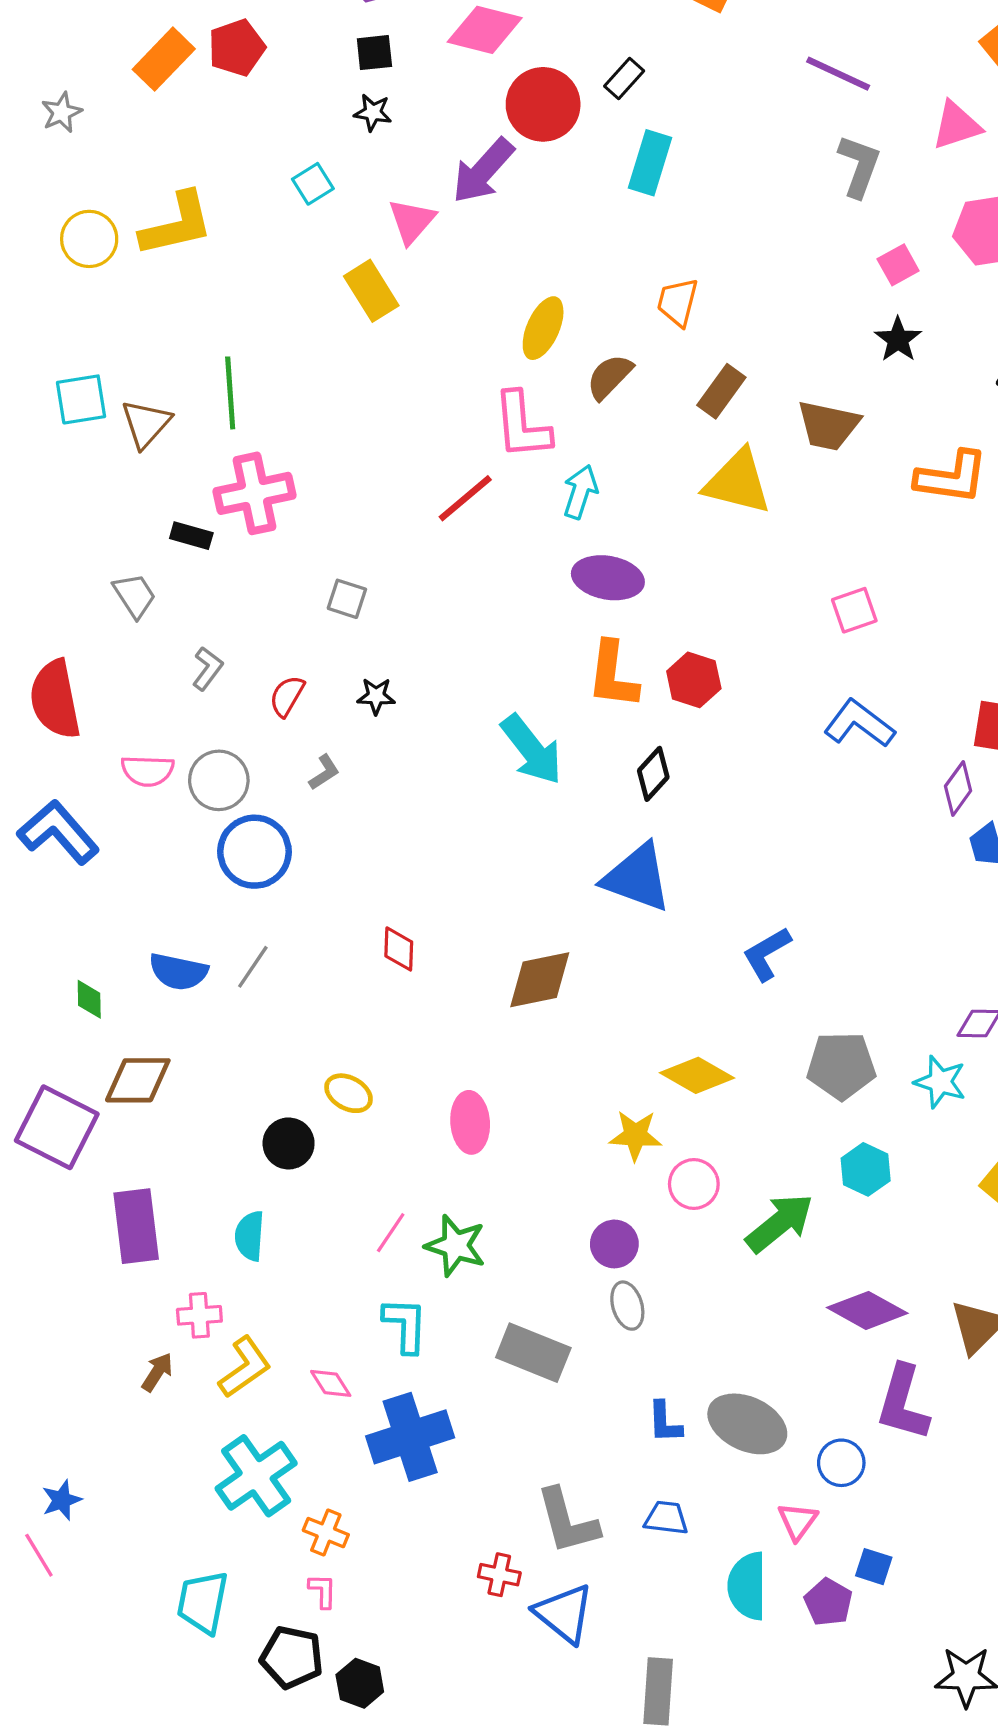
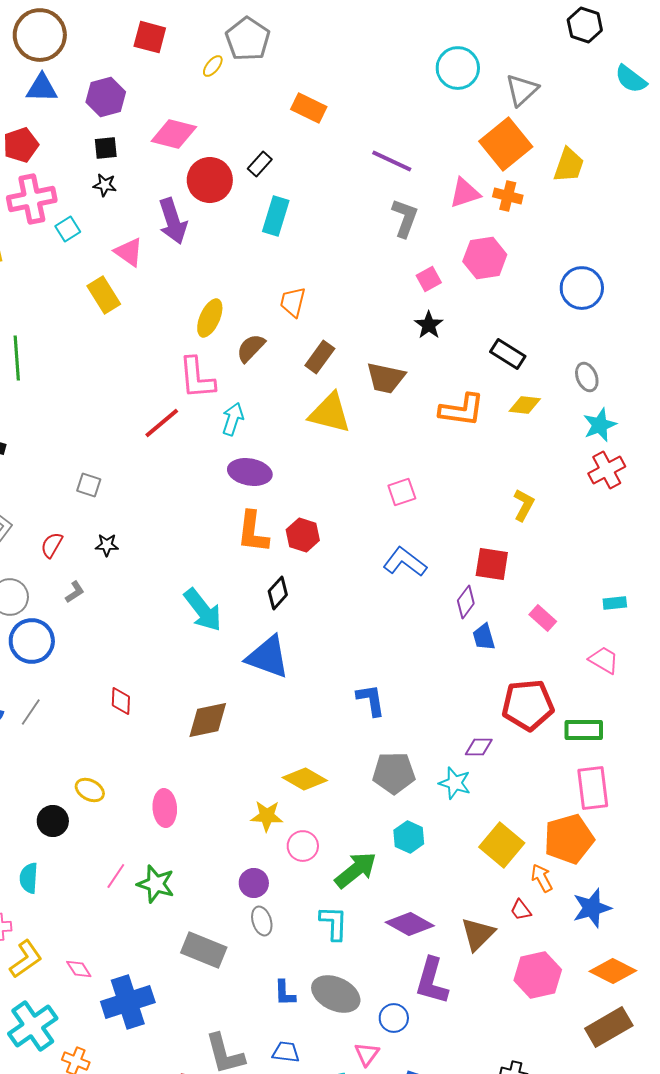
purple arrow: (483, 171) -> (173, 221), turned -60
pink triangle: (412, 221) -> (129, 252), turned -36
pink cross: (255, 493) -> (32, 199), moved
cyan arrow: (532, 750) -> (203, 610), moved
blue L-shape: (767, 954) -> (371, 700), moved, turned 111
cyan L-shape: (405, 1325) -> (334, 923), moved

